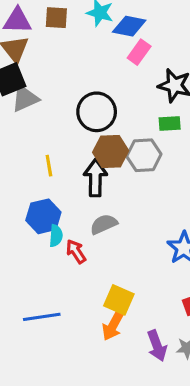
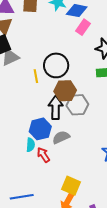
gray hexagon: (144, 155) -> (77, 105), moved
yellow line: (49, 166) -> (36, 76), moved
blue hexagon: (43, 216) -> (40, 129), moved

